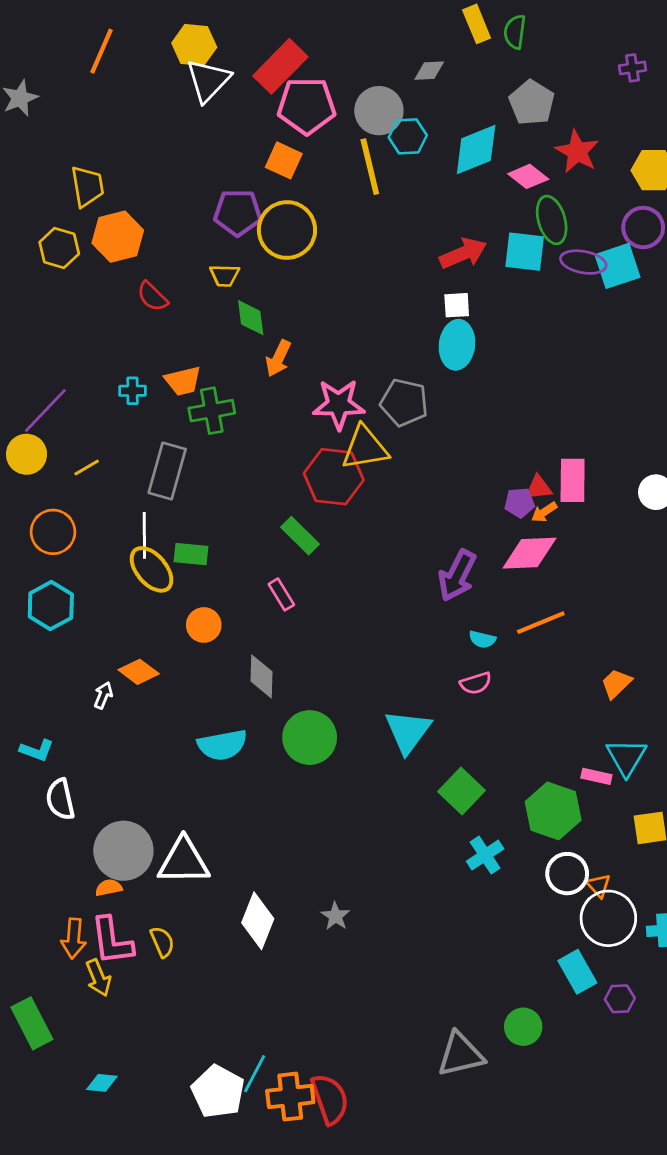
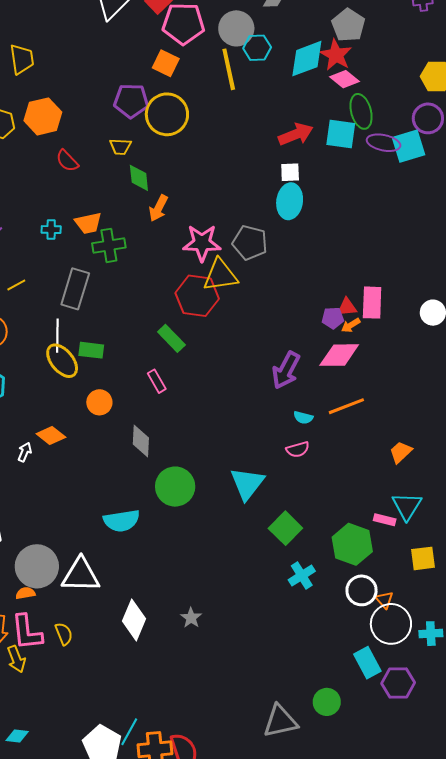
red star: (577, 152) -> (336, 55), moved
yellow trapezoid: (87, 186) -> (22, 59), moved
cyan semicircle: (222, 745) -> (122, 521), moved
purple hexagon: (620, 999) -> (398, 683), size x1.5

